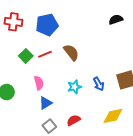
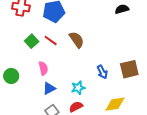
red line: (45, 54) -> (51, 40), turned 56
cyan star: (74, 87) -> (78, 88), moved

